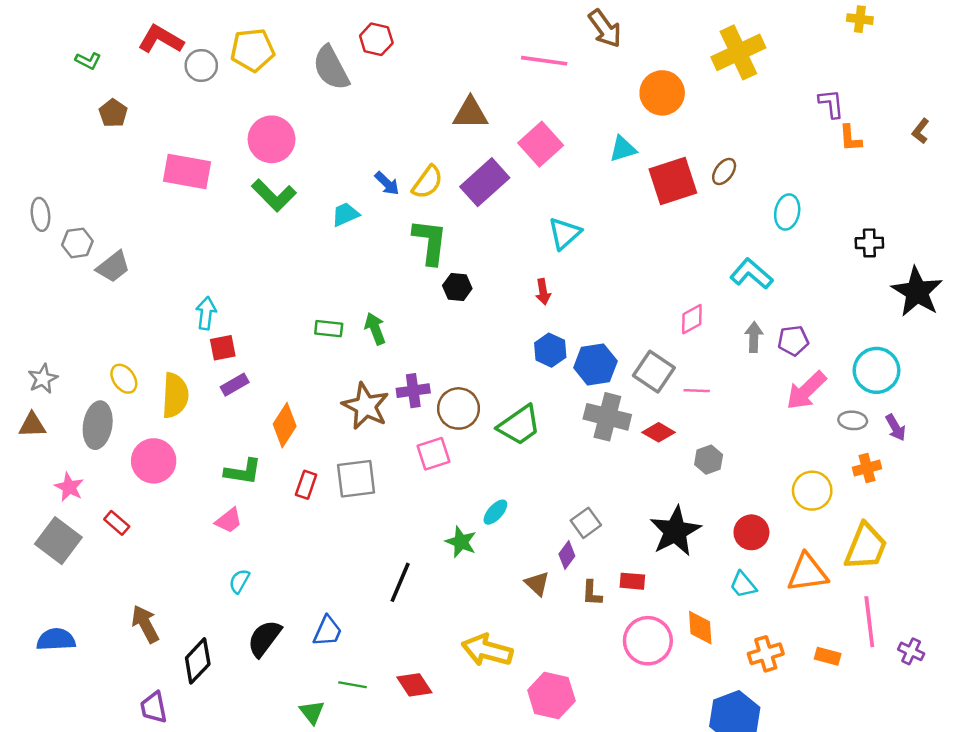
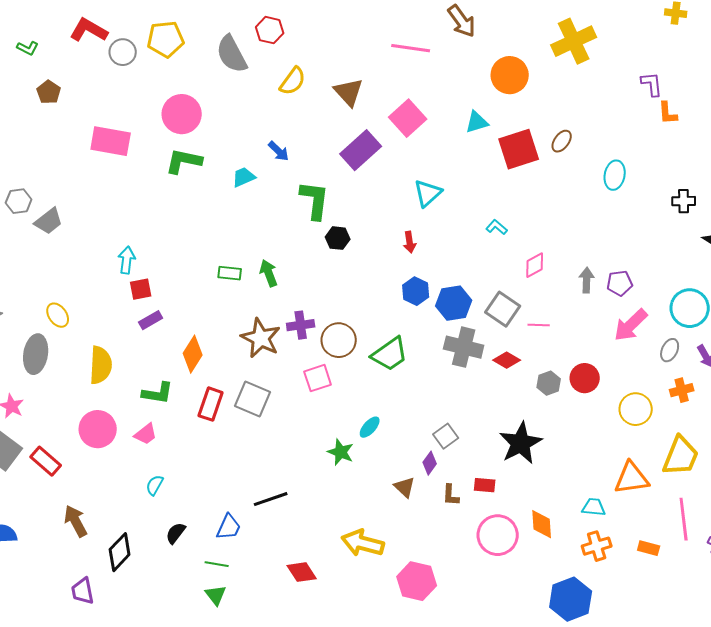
brown triangle: (470, 113) -> (349, 92), turned 48
yellow semicircle: (428, 182) -> (293, 81), moved
green L-shape: (274, 195) -> (184, 161), turned 147
cyan L-shape: (751, 274) -> (497, 227), moved, size x0.6
yellow semicircle: (175, 395) -> (101, 365), moved
gray ellipse: (853, 420) -> (670, 350), turned -70
pink circle: (154, 461) -> (98, 429), moved
gray square: (356, 479) -> (253, 399), turned 30
red rectangle: (306, 485) -> (211, 404), size x1.4
red rectangle: (117, 523) -> (46, 461), moved, size x1.4
red circle: (751, 532) -> (585, 378), moved
black line: (400, 582) -> (271, 499), moved, turned 48
cyan trapezoid: (743, 585) -> (594, 507), moved, turned 135
black semicircle: (264, 638) -> (176, 533), size x0.7
green line: (353, 685) -> (217, 564), moved

